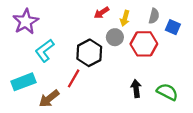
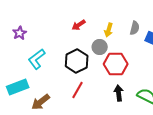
red arrow: (101, 13) -> (79, 25), moved
purple star: (26, 22) -> (20, 33), size x0.6
red hexagon: (144, 44) -> (116, 64), moved
red line: (74, 78) -> (78, 90), moved

